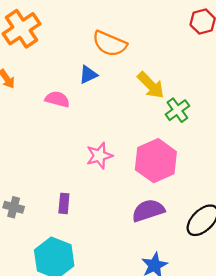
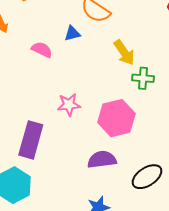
green cross: (177, 110) -> (143, 78), turned 30
purple rectangle: (64, 203) -> (31, 140), size x2.0

